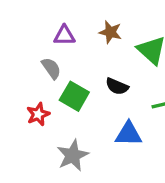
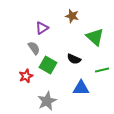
brown star: (110, 32) -> (72, 16), moved
purple triangle: (64, 35) -> (42, 28), turned -32

